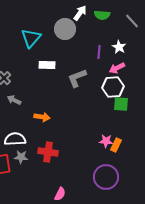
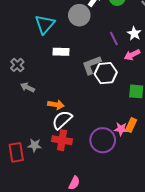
purple line: (99, 52) -> (114, 39), turned -32
white hexagon: (113, 87) -> (106, 73), moved
white semicircle: (15, 139) -> (62, 120), moved, turned -40
orange rectangle: (116, 145) -> (131, 125), moved
purple circle: (106, 177) -> (103, 140), moved

